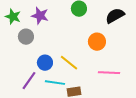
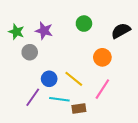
pink line: (109, 73) -> (102, 89), moved, turned -60

